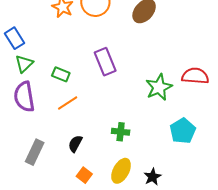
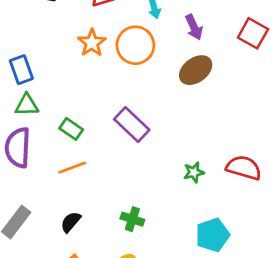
purple rectangle: (105, 62) -> (132, 125), turned -36
green triangle: (24, 64) -> (27, 105), turned 30
green star: (159, 87) -> (194, 172), size x0.6

